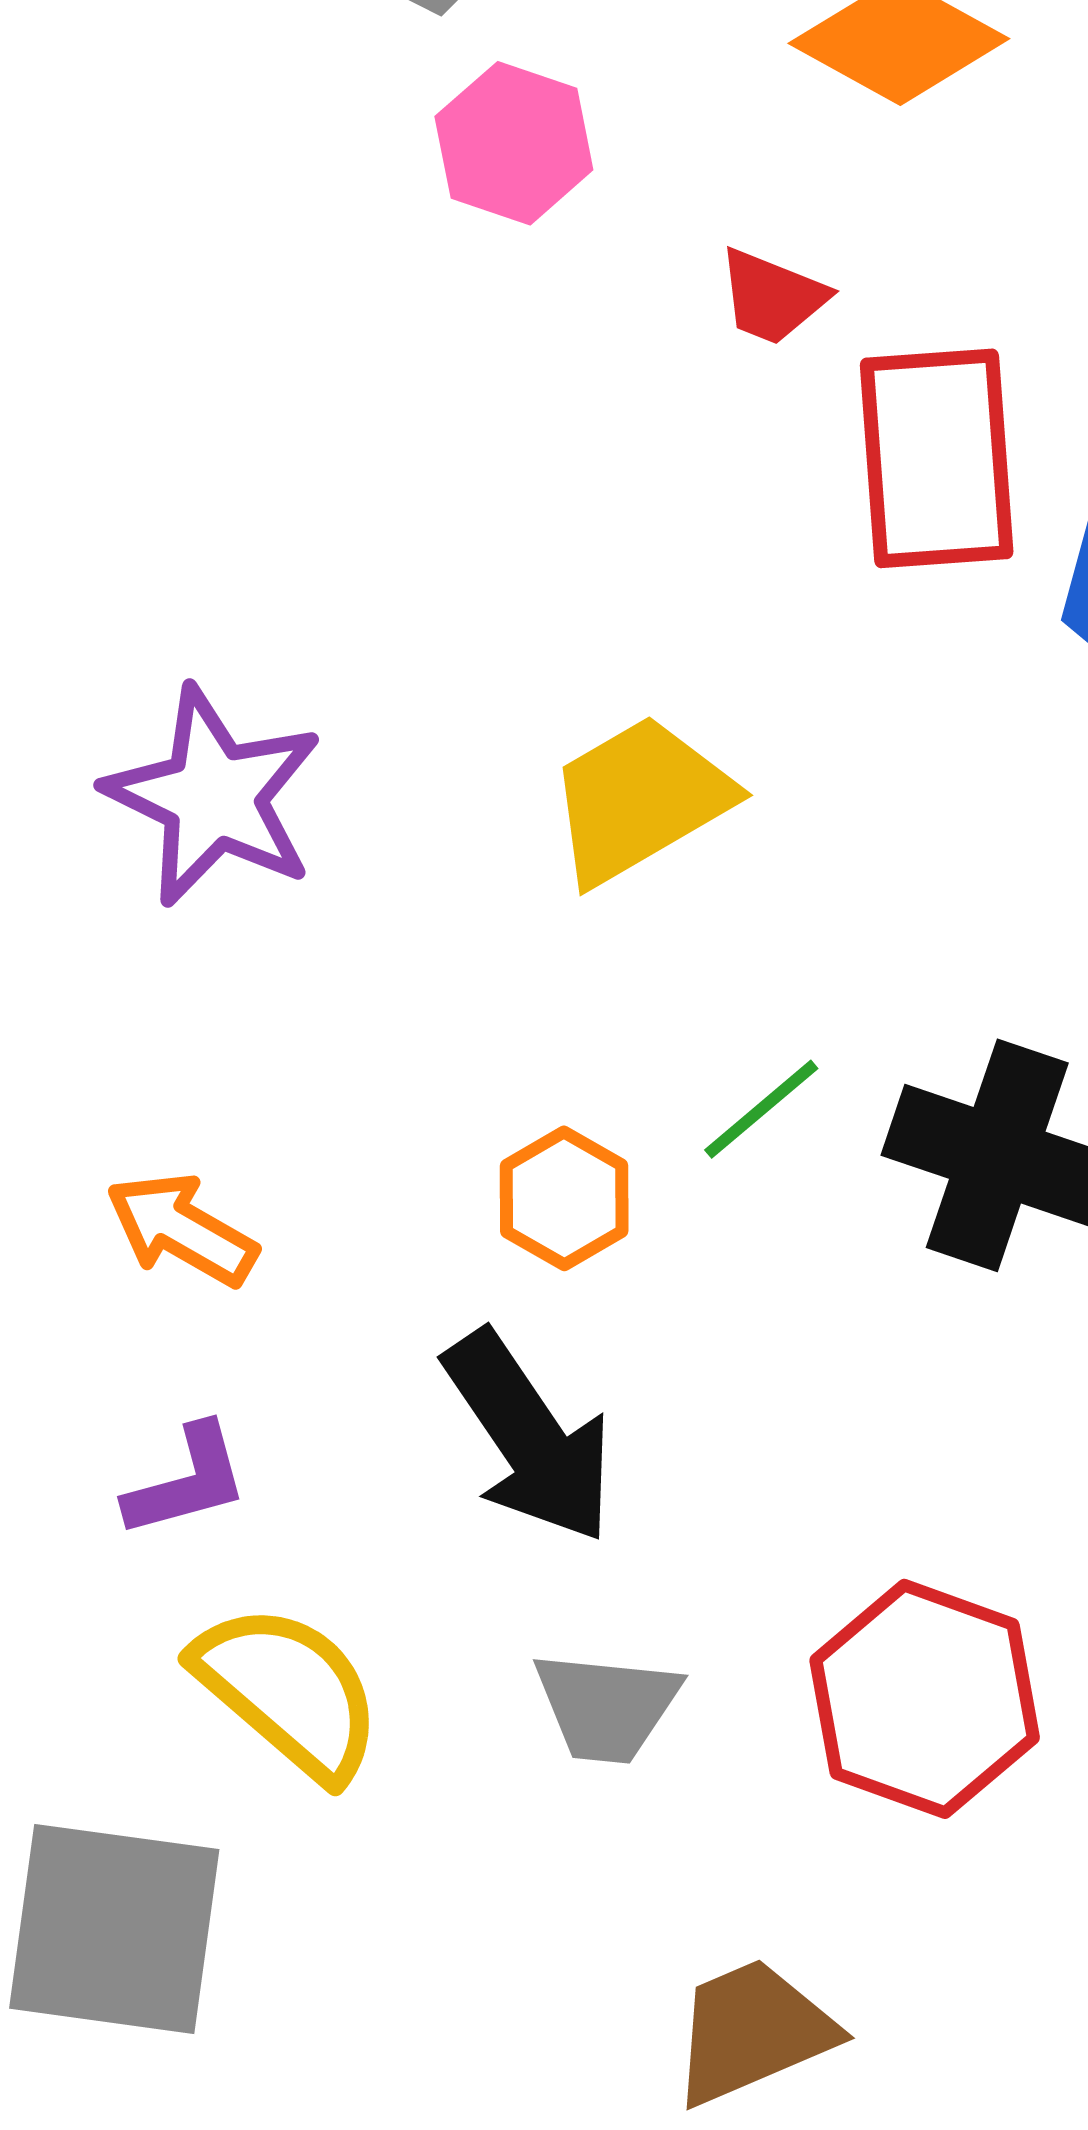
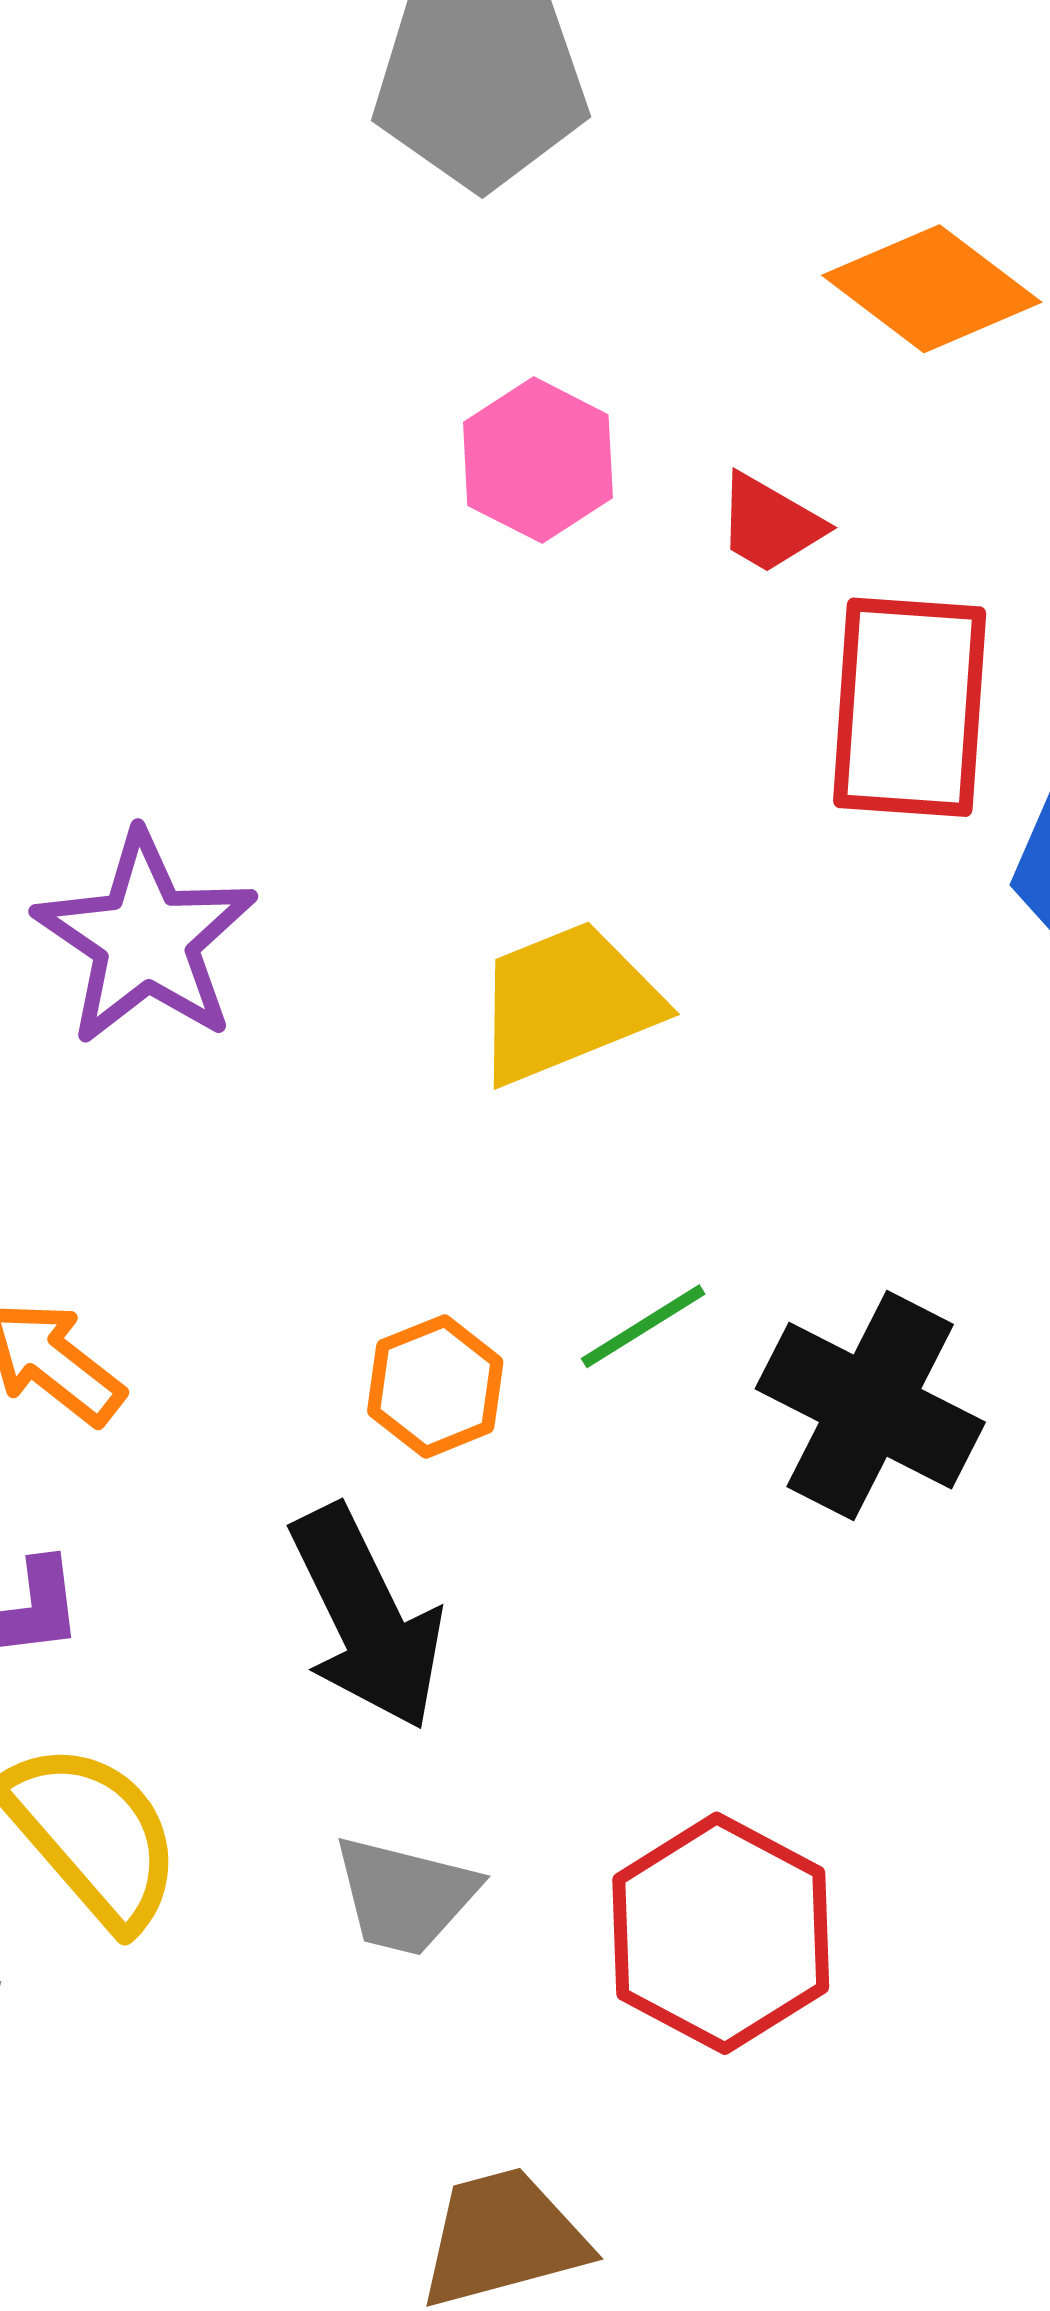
pink hexagon: (514, 143) -> (538, 460), moved

